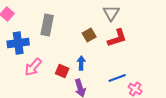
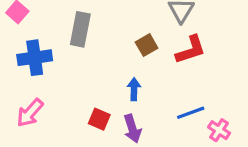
pink arrow: (33, 67) -> (30, 113), moved
red square: (62, 71) -> (99, 119), moved

